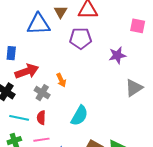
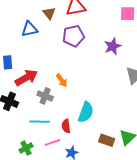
blue triangle: (39, 24) -> (30, 29), size x0.7
cyan line: (19, 118) -> (40, 122), moved
red semicircle: (41, 118) -> (66, 126), moved

